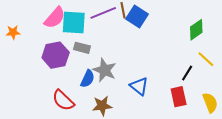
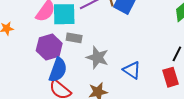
blue semicircle: (88, 79) -> (58, 70), moved, size x1.4

